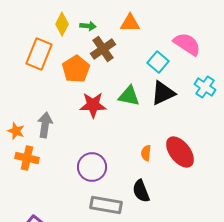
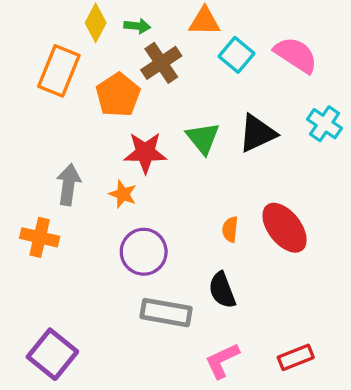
cyan square: (158, 62) -> (236, 55), moved
green triangle: (129, 96) -> (203, 138), turned 40
orange star: (16, 131) -> (123, 194), moved

